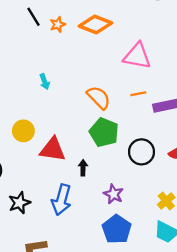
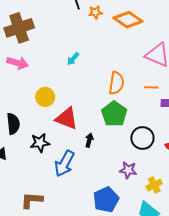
cyan arrow: (45, 82) -> (73, 59), turned 48
orange semicircle: (99, 98) -> (116, 83), turned 40
purple star: (113, 194) -> (128, 170), moved, turned -30
black star: (19, 203) -> (40, 143), moved

